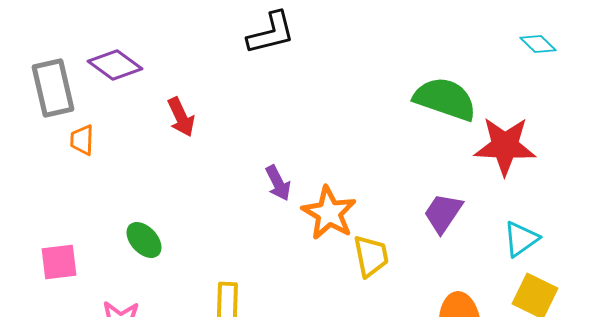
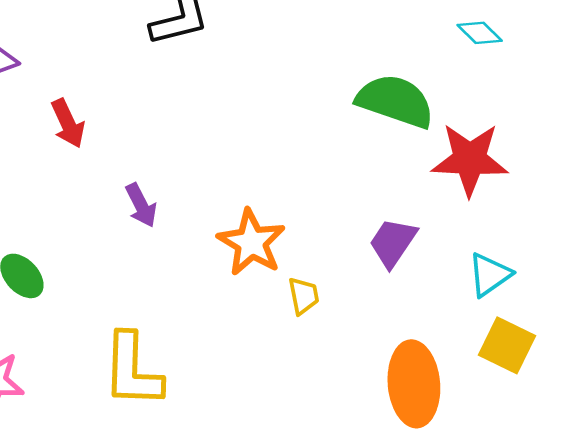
cyan diamond: (538, 44) -> (480, 33), moved
purple arrow: (278, 183) -> (141, 205), moved
yellow trapezoid: (371, 256) -> (304, 296), size x0.7

